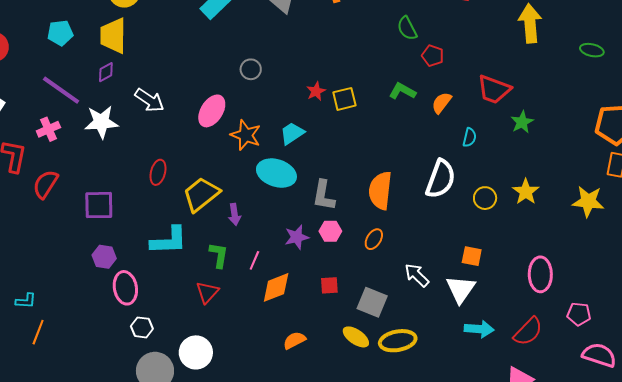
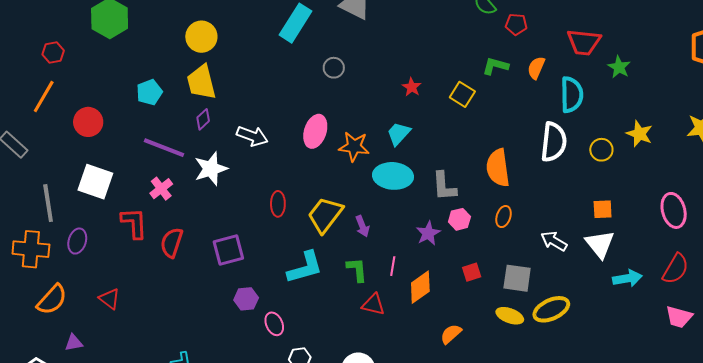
gray circle: (251, 69) -> (334, 68), moved
yellow square: (344, 99) -> (462, 94), moved, turned -30
cyan semicircle: (469, 137) -> (572, 95), size x1.8
pink ellipse: (125, 288) -> (274, 324), size x0.7
red triangle: (207, 292) -> (373, 304), moved, turned -45

